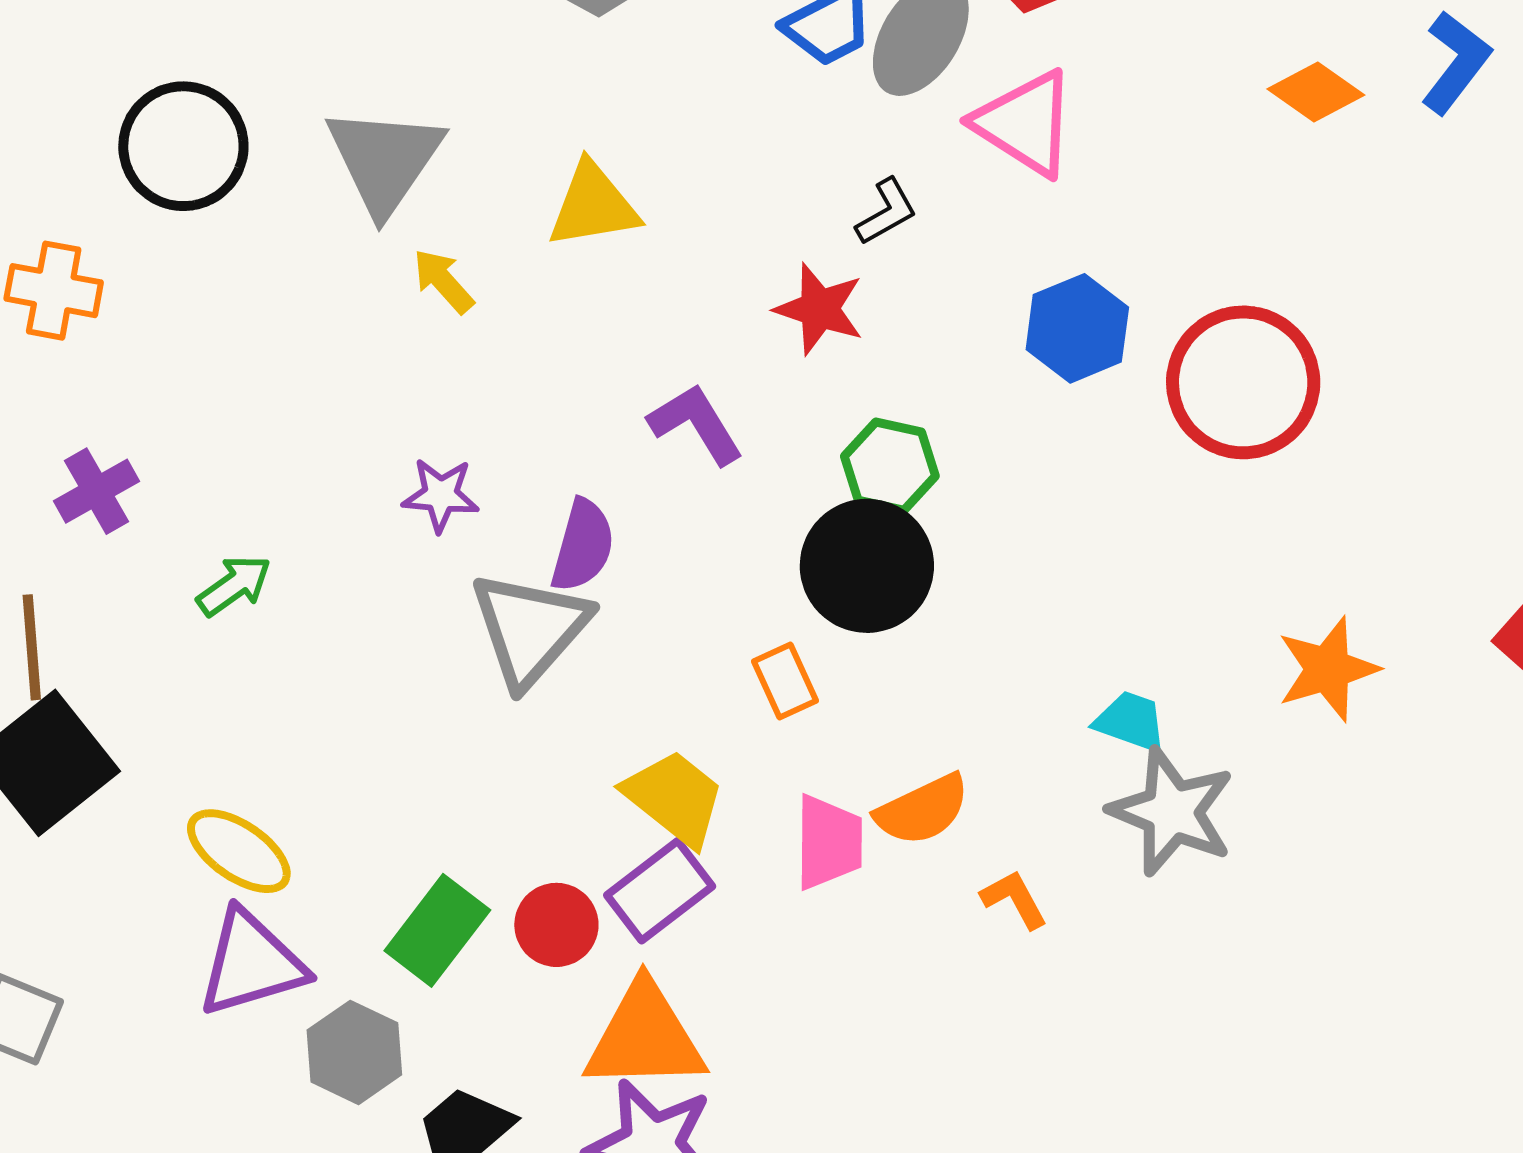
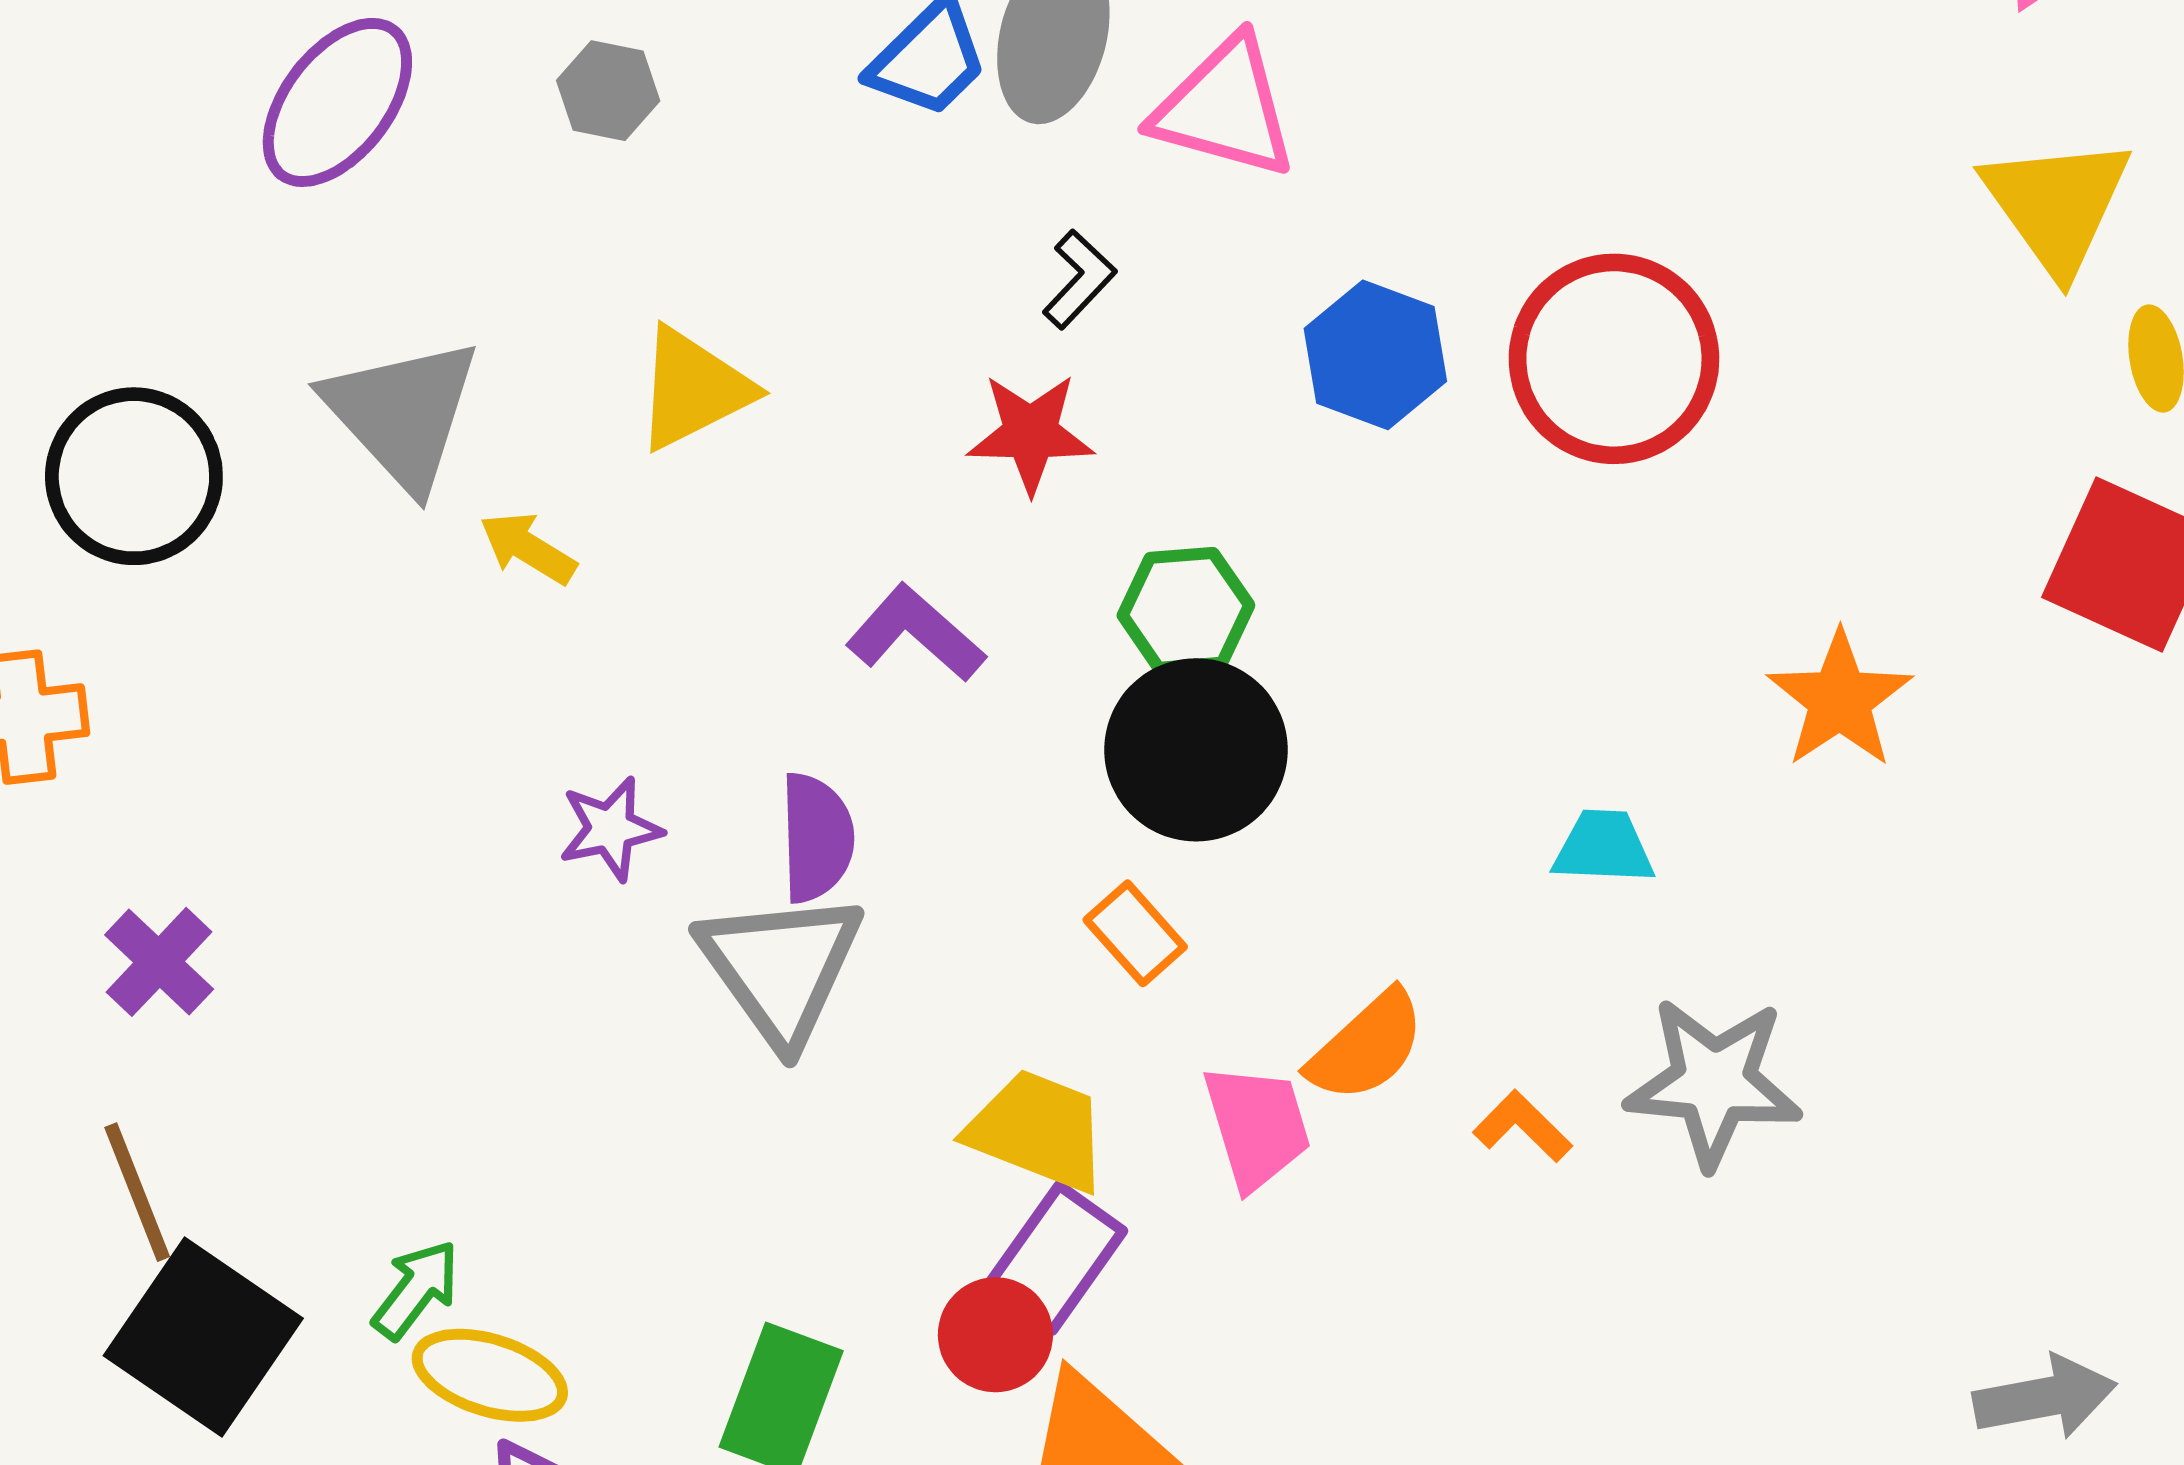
green arrow: (234, 586) -> (416, 1290), moved
gray star: (1172, 812) -> (1714, 1082), moved
red circle: (556, 925) -> (995, 1335), moved

